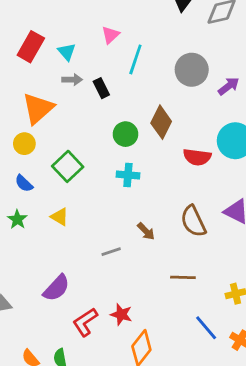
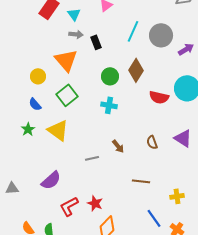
cyan line: (135, 59) -> (133, 31), moved
orange triangle: (38, 108) -> (66, 60), moved, turned -35
yellow triangle: (60, 217) -> (58, 130), size x1.6
brown semicircle: (193, 221) -> (152, 142), size x0.6

